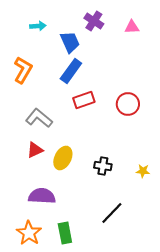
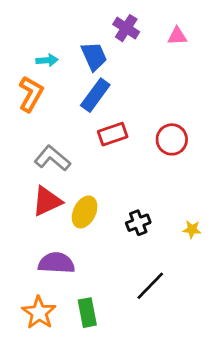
cyan arrow: (38, 26) -> (47, 60), moved
red triangle: (35, 150) -> (47, 201), size x1.4
black cross: (103, 166) -> (138, 223), turned -30

